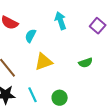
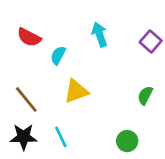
green semicircle: (86, 63) -> (145, 95), moved, turned 136
green circle: (60, 98) -> (127, 141), moved

